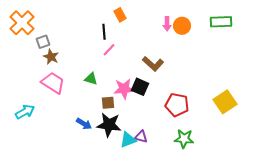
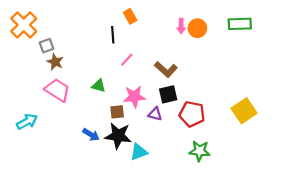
pink line: (109, 50) -> (127, 60), moved
black square: (140, 87) -> (168, 94), moved, turned -36
purple triangle: (141, 137) -> (155, 114), moved

